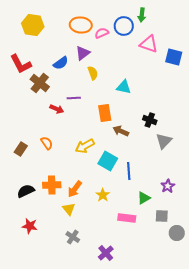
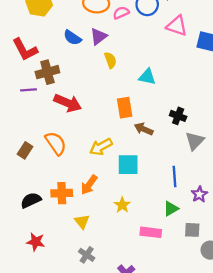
blue semicircle: (61, 63) -> (72, 38), moved, turned 70
brown cross: (40, 83) -> (47, 72), turned 36
purple line: (74, 98) -> (28, 90), moved
red arrow: (57, 109) -> (68, 103), size x1.6
orange semicircle: (47, 143) -> (56, 143), size x1.5
cyan square: (108, 161) -> (128, 165), turned -30
blue line: (129, 171) -> (174, 176), moved
orange arrow: (75, 189) -> (89, 185), moved

